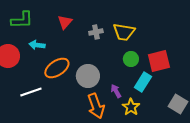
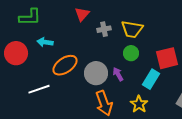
red triangle: (65, 22) -> (82, 14), moved
green circle: (131, 59) -> (131, 53), moved
purple arrow: (116, 91) -> (118, 74), moved

